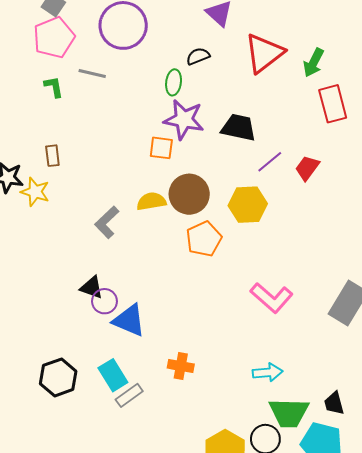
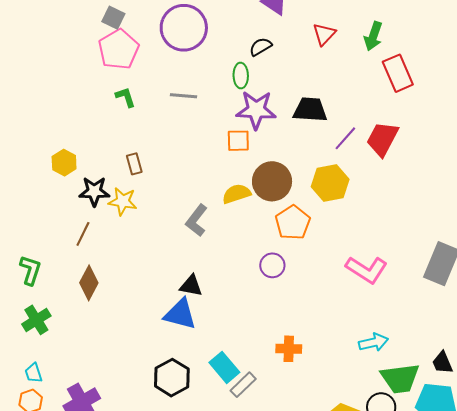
red triangle: (264, 53) -> (324, 34), size x0.6
gray line: (92, 74) -> (184, 96), moved
red trapezoid: (307, 168) -> (382, 139), size x1.4
purple circle: (104, 301) -> (272, 265), moved
blue triangle: (129, 320) -> (180, 314), moved

